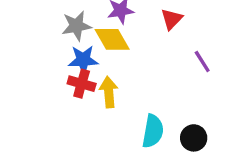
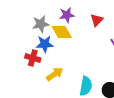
red cross: (82, 84) -> (33, 58), moved
yellow arrow: (109, 92) -> (55, 74), moved, turned 60

